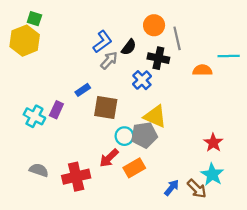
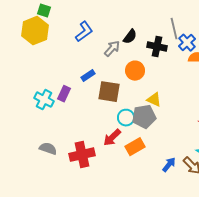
orange circle: (154, 25) -> (135, 71), moved
blue L-shape: (102, 42) -> (84, 32), moved
blue cross: (142, 80) -> (187, 43), moved
yellow triangle: (155, 116) -> (154, 100), size x0.7

